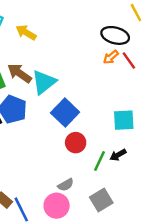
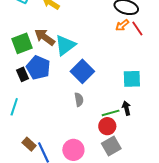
red circle: (76, 143) -> (107, 126), moved
black arrow: (118, 155) -> (126, 108), turned 104
green line: (99, 161) -> (111, 113), turned 48
gray semicircle: (66, 185) -> (79, 100), moved, turned -72

